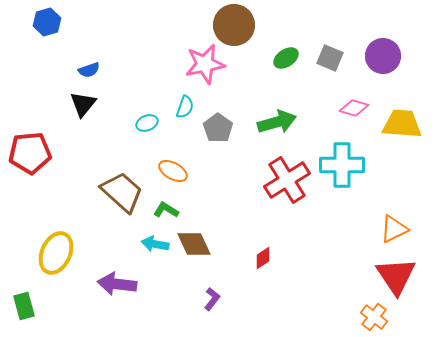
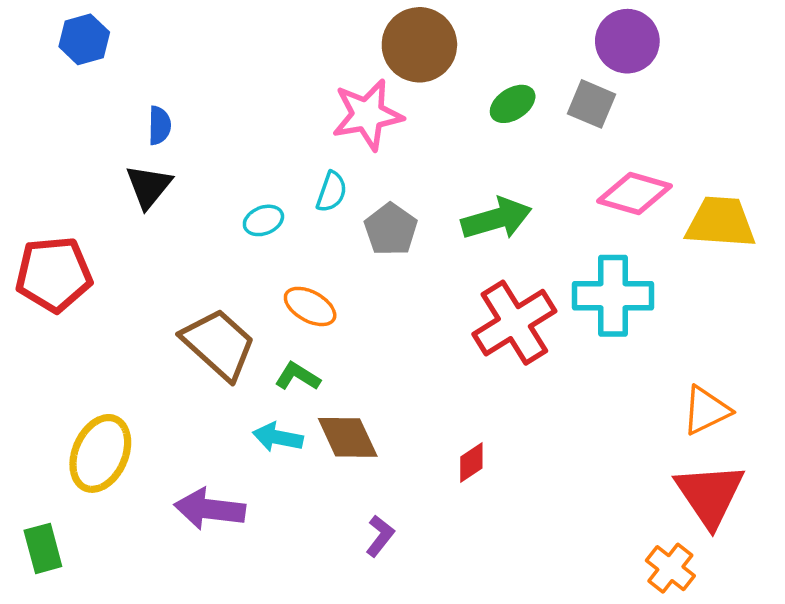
purple circle: (383, 56) -> (627, 41), moved
blue semicircle: (89, 70) -> (159, 125), turned -70
pink diamond: (354, 108) -> (634, 194), size x1.4

